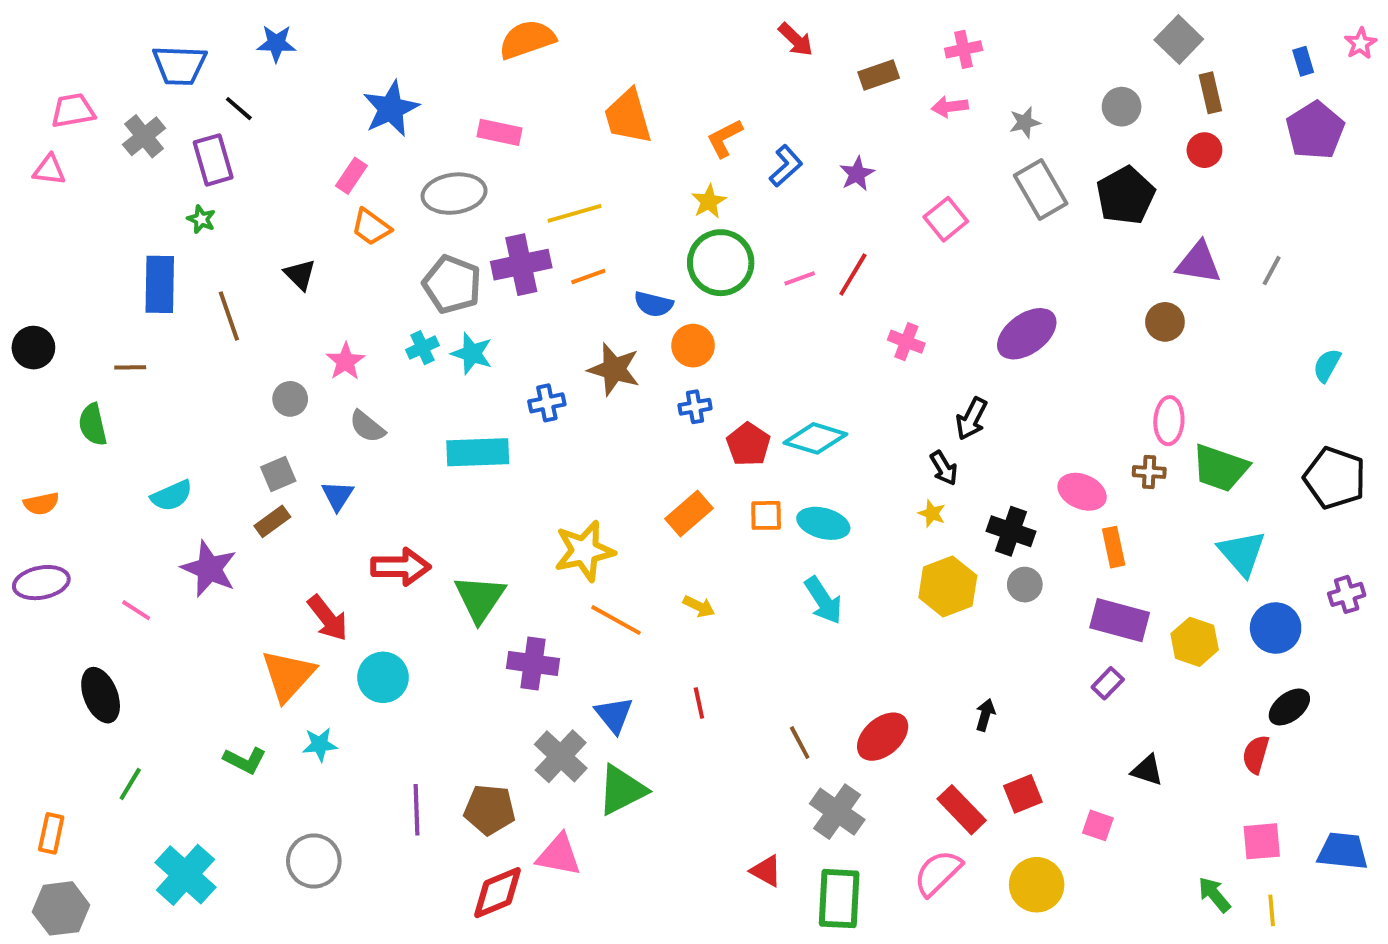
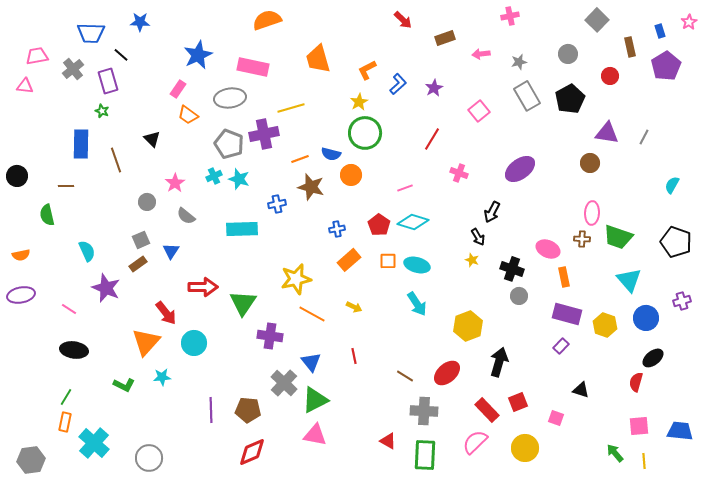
pink cross: (964, 49) -> (510, 16), moved
brown rectangle: (1210, 93) -> (630, 47), moved
pink rectangle: (499, 132) -> (253, 67), size x1.4
orange line: (588, 276) -> (300, 159), moved
pink line: (800, 278) -> (405, 188), moved
blue cross: (695, 407) -> (337, 229), moved
cyan semicircle: (172, 496) -> (87, 251), turned -90
yellow hexagon: (948, 587) -> (468, 326), moved
black ellipse: (101, 695) -> (74, 350), moved, turned -60
black arrow: (985, 715) -> (499, 362), size x1.8
brown line: (800, 743) -> (405, 376), turned -30
gray cross: (837, 812) -> (424, 411), turned -32
orange rectangle: (51, 833) -> (65, 422), moved
pink triangle: (559, 855) -> (315, 435), moved
gray circle: (314, 861) -> (149, 458), moved

